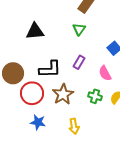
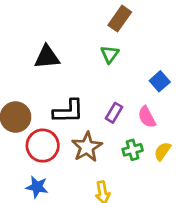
purple rectangle: (79, 62) -> (114, 113), moved
green cross: (95, 96) -> (133, 150), turned -32
blue star: (38, 122) -> (37, 187), moved

